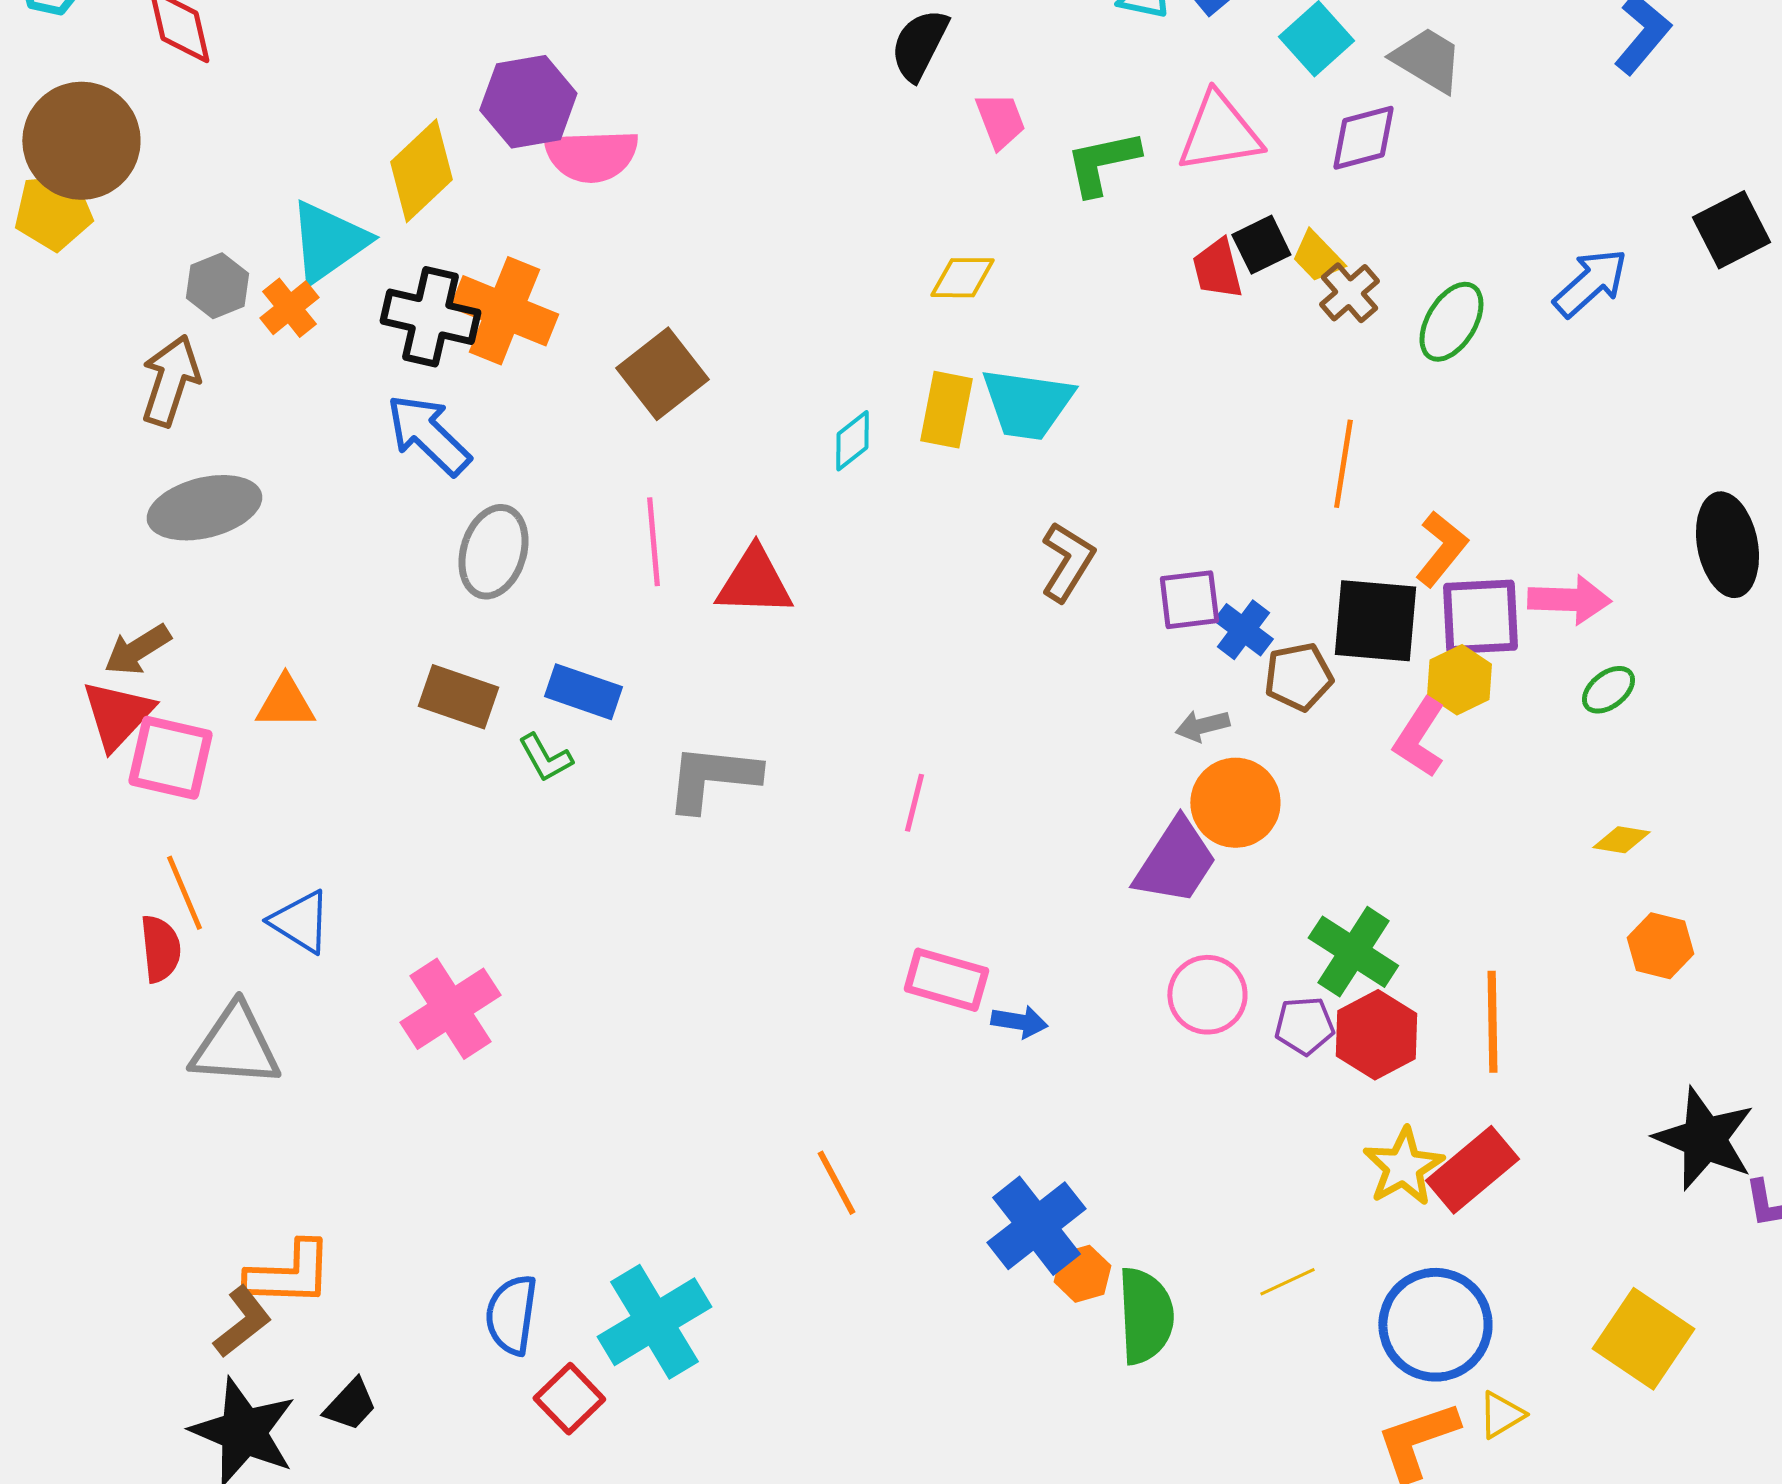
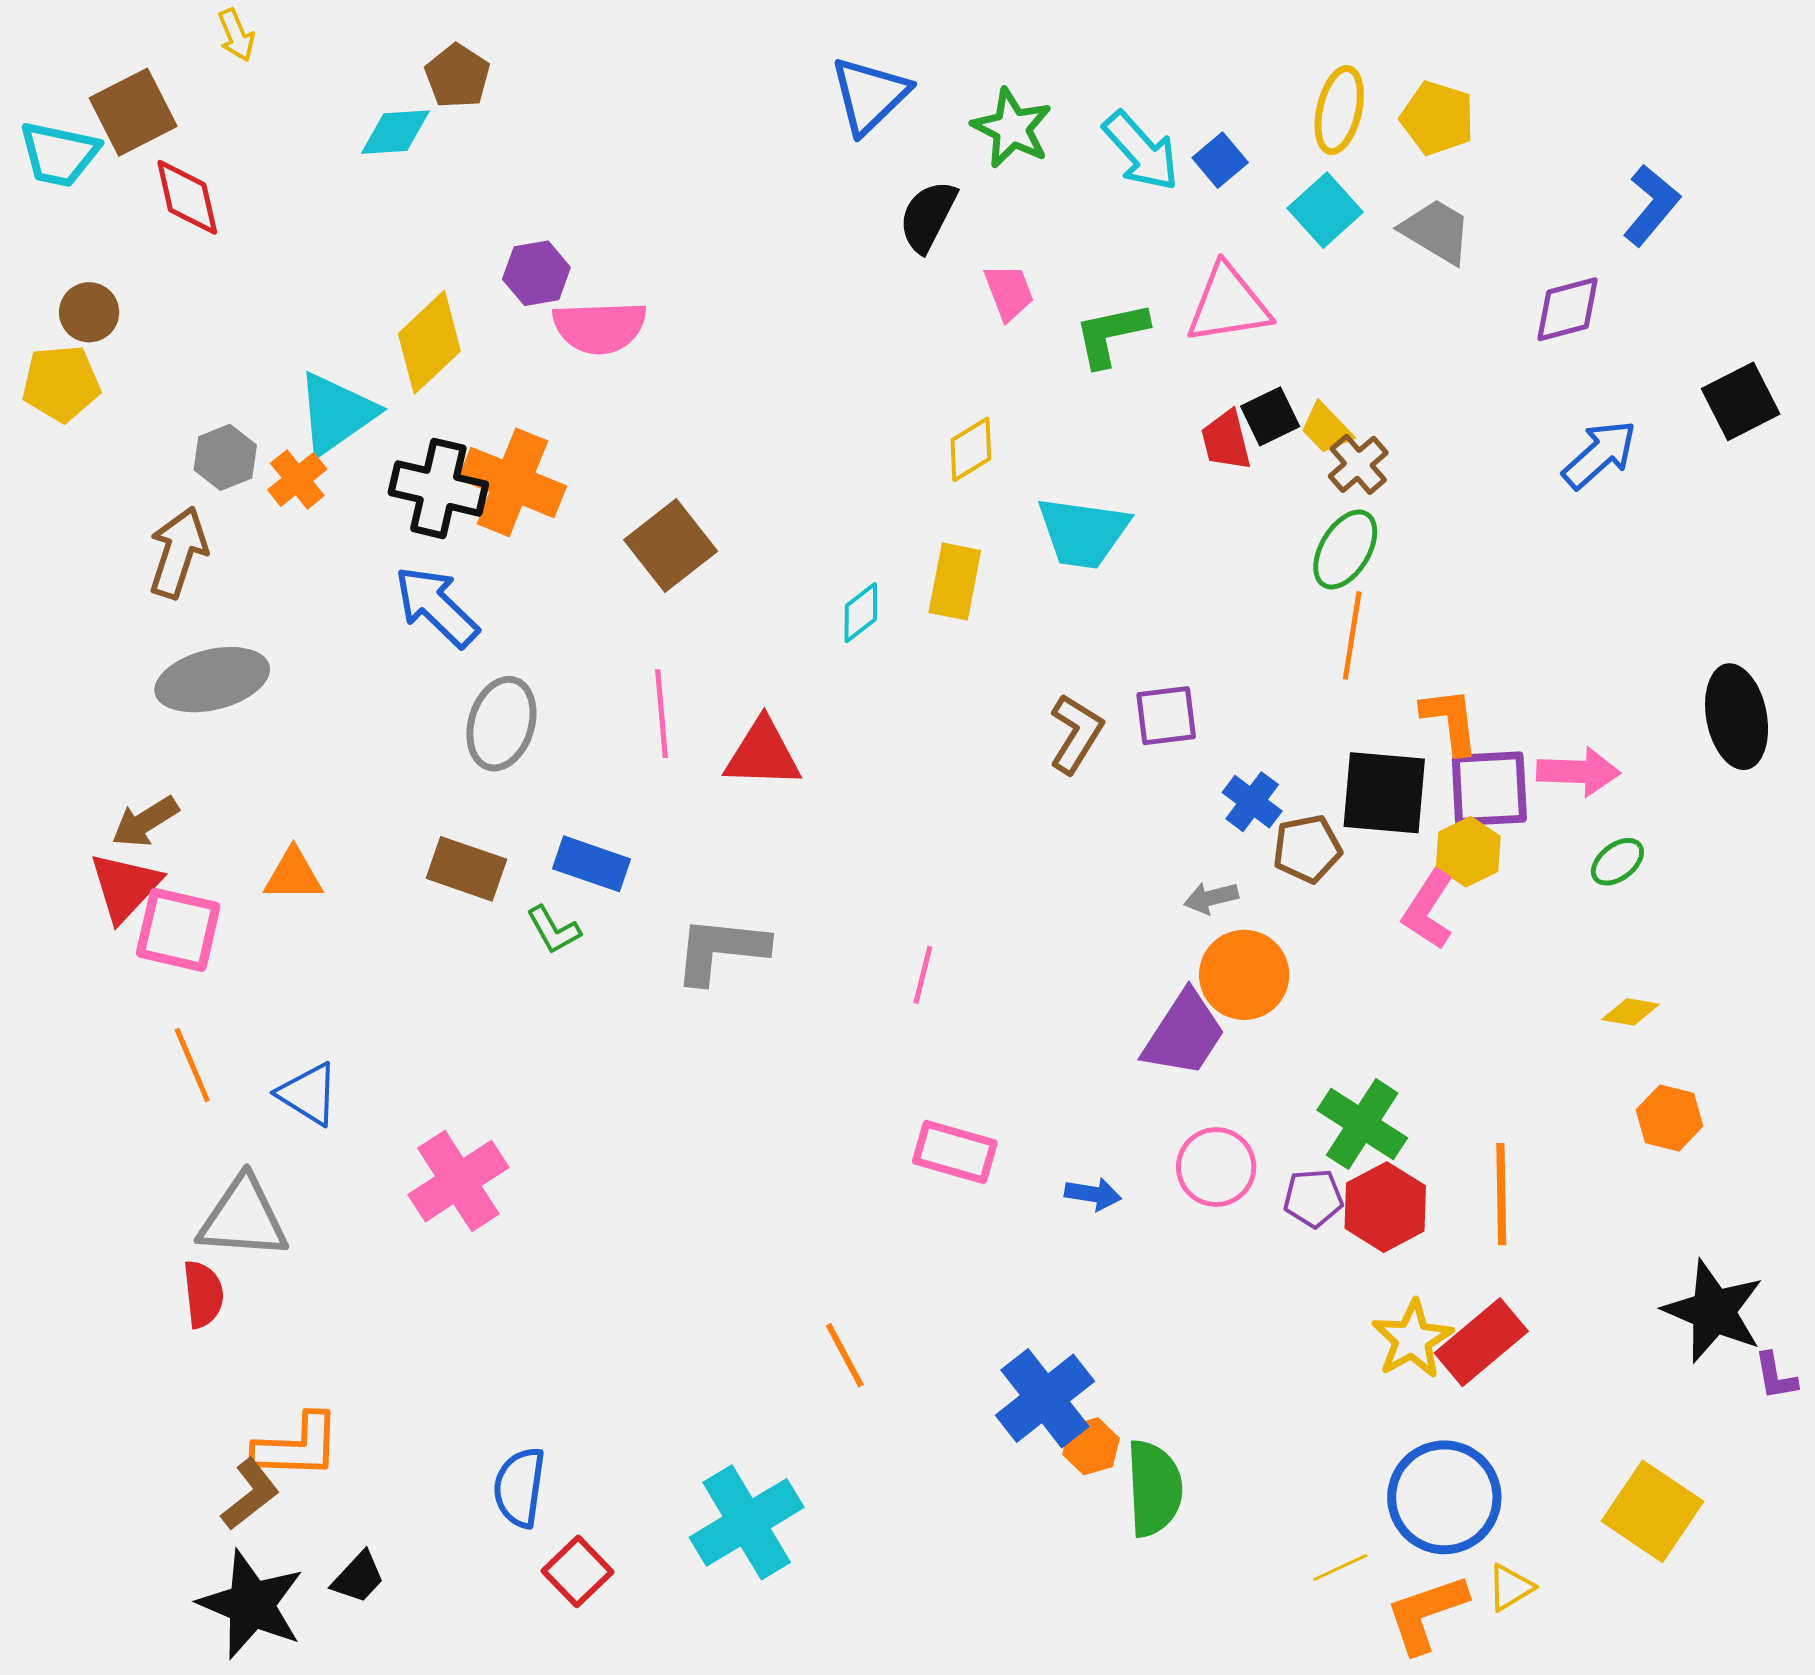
purple hexagon: (528, 102) -> (536, 273), size x0.7
purple diamond: (1363, 138) -> (1567, 309), moved
brown circle: (81, 141) -> (89, 312), size x0.5
yellow diamond: (962, 278) -> (971, 449), turned -32
green ellipse: (1451, 322) -> (1345, 549), moved
cyan trapezoid: (1027, 404) -> (1083, 532), moved
orange L-shape: (1441, 549) -> (1450, 721), turned -46
purple square: (1189, 600) -> (1166, 716), moved
red semicircle: (160, 949) -> (203, 1294), moved
blue arrow: (1019, 1022) -> (1093, 1194), moved
yellow line: (1287, 1282) -> (1340, 1567), moved
cyan cross: (654, 1322) -> (747, 1522), moved

